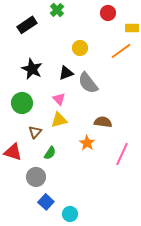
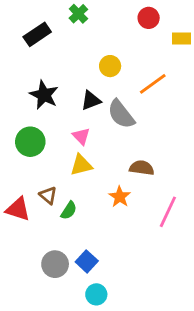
orange line: (121, 51) -> (153, 84), moved
brown triangle: (35, 132) -> (48, 195), moved, turned -32
gray circle: (36, 177) -> (55, 264), moved
blue square: (46, 202) -> (87, 261), moved

